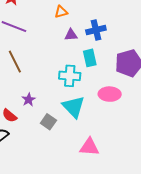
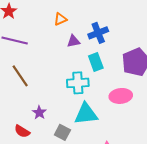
cyan triangle: (74, 107) -> (86, 114), turned -45

